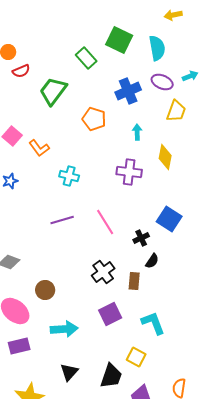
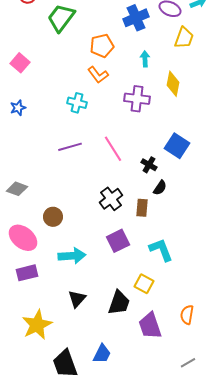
orange pentagon: (94, 119) -> (102, 46), turned -30
orange L-shape: (39, 148) -> (98, 75), moved
black cross: (141, 238) -> (149, 165), turned -35

